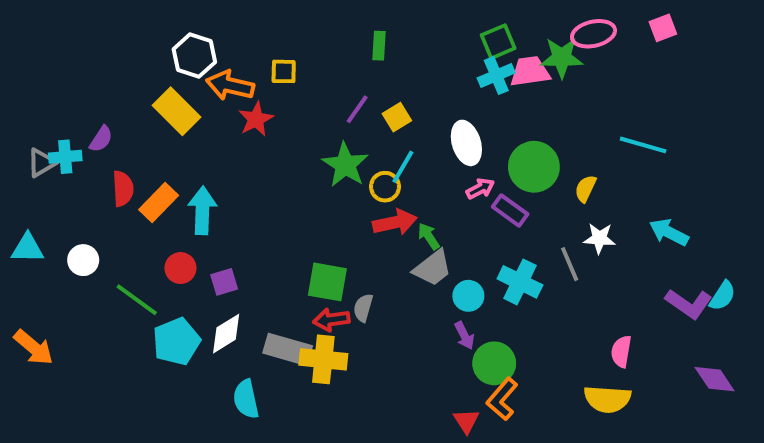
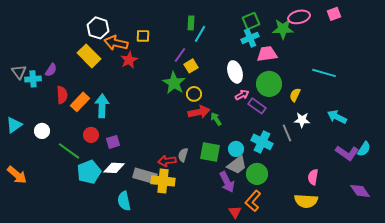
pink trapezoid: (530, 71) -> (267, 54), moved
yellow square: (397, 117) -> (191, 66), moved
gray triangle: (41, 163) -> (19, 72), moved, turned -35
cyan line: (403, 167) -> (200, 34), moved
cyan triangle: (28, 248) -> (14, 125), turned -36
gray trapezoid: (433, 268) -> (237, 165), moved
green square: (327, 282) -> (210, 152), moved
white diamond: (226, 334) -> (114, 168), turned 35
purple arrow: (464, 336) -> (227, 182), moved, size x1.5
green circle: (494, 363) -> (257, 174), moved

